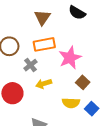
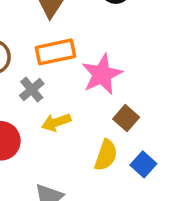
yellow semicircle: (71, 103) -> (106, 155), turned -72

